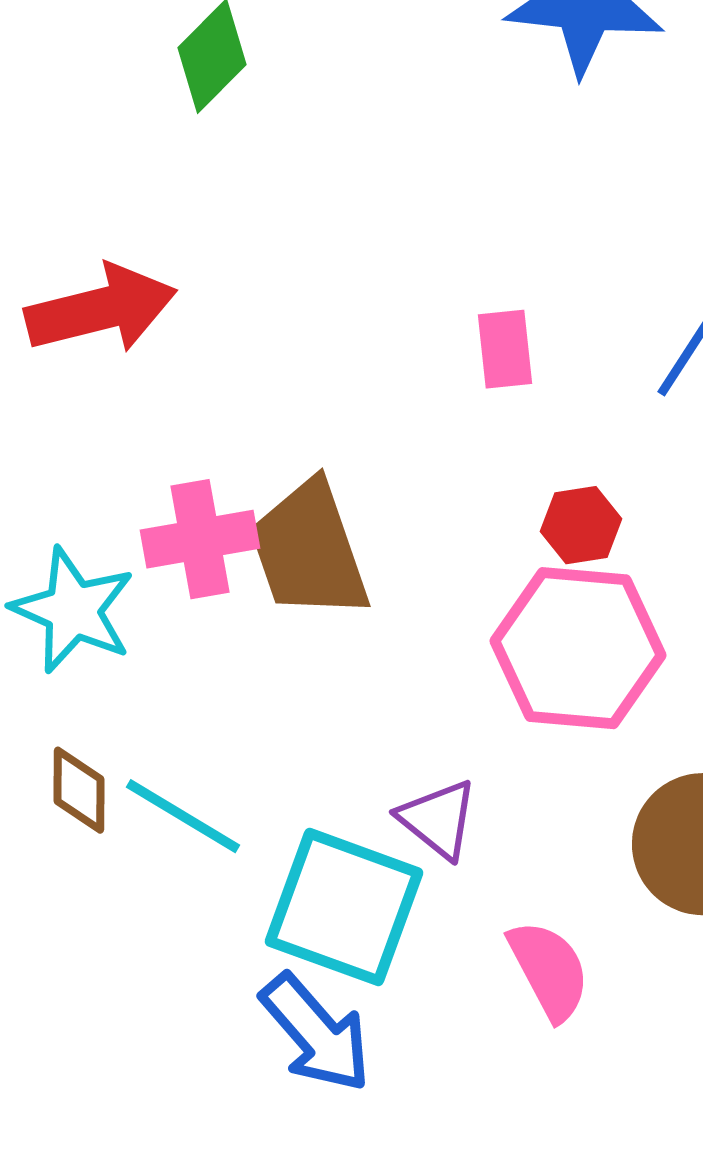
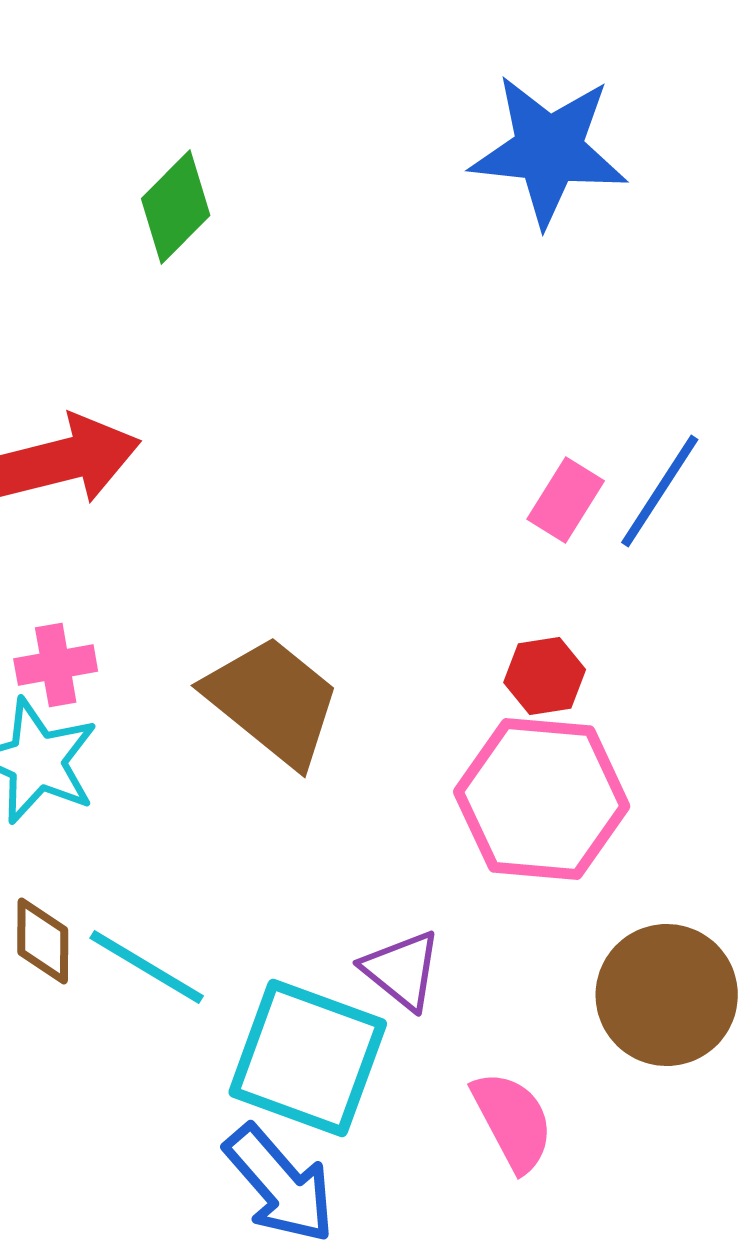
pink rectangle: (505, 349) -> (566, 500), moved, turned 38
pink cross: (200, 539) -> (56, 665), moved, size x0.7
brown trapezoid: (309, 550) -> (273, 701), turned 148

